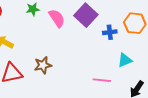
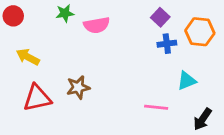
purple square: (86, 15) -> (160, 17), moved, size x0.6
pink semicircle: (57, 18) -> (97, 25), turned 114

